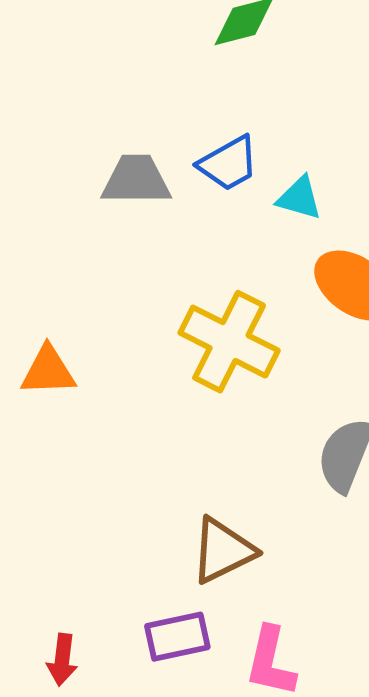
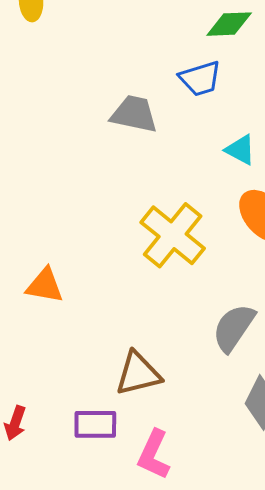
blue trapezoid: (228, 163) -> (200, 79), moved
orange triangle: (48, 371) -> (45, 285), moved

